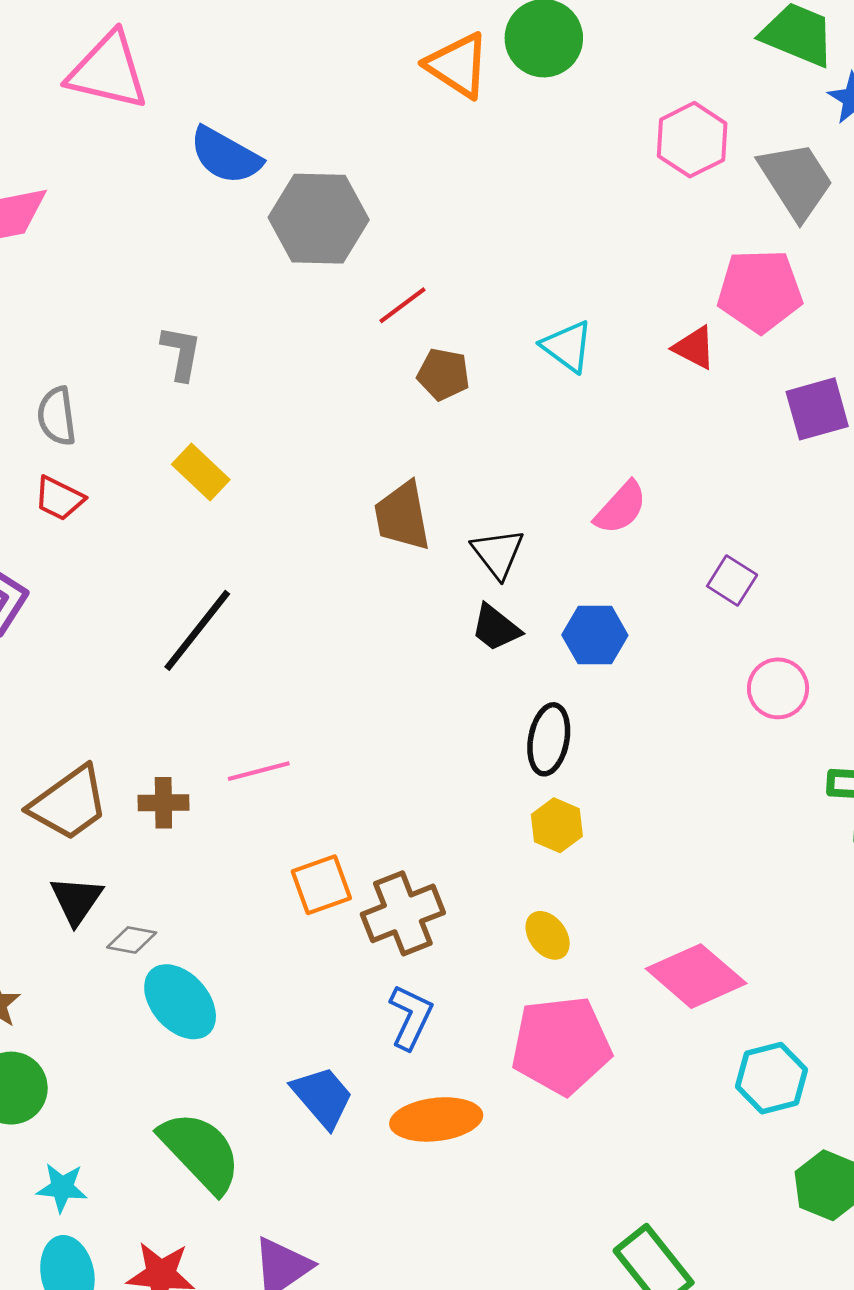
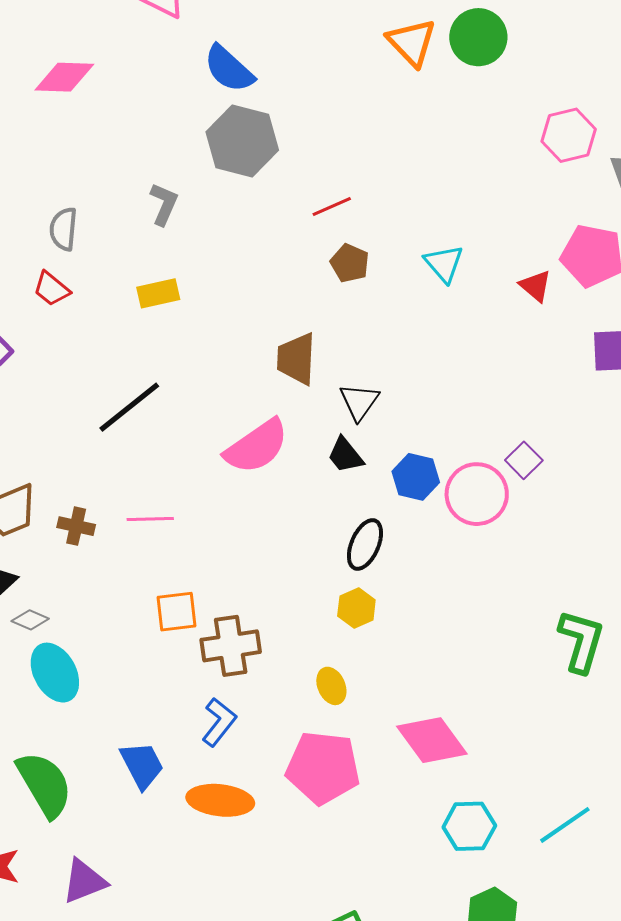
gray hexagon: (319, 219) -> (242, 141), moved
yellow rectangle: (201, 472) -> (158, 293), turned -69
pink semicircle: (621, 508) -> (257, 446), moved, size x1.5
pink circle: (778, 688) -> (477, 494), moved, size x1.4

